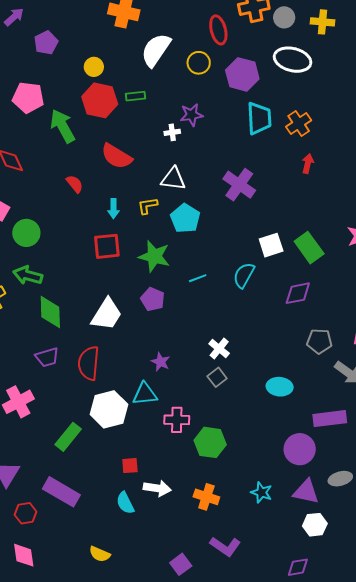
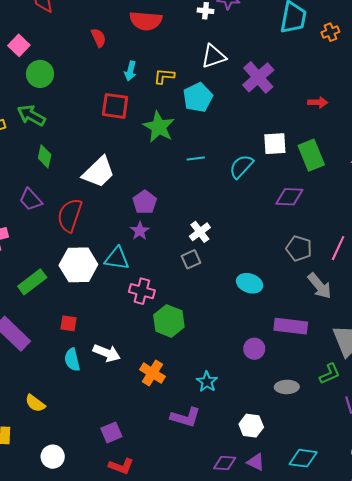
orange cross: (299, 123) -> (330, 32), size x0.7
red semicircle: (117, 156) -> (146, 21), turned -40
red arrow: (308, 164) -> (318, 102), moved, turned 66
white triangle: (173, 179) -> (214, 56), moved, turned -40
purple pentagon: (153, 299) -> (145, 202), moved
green diamond: (50, 312) -> (45, 156), size x0.7
purple trapezoid: (47, 357) -> (31, 200), turned 50
purple circle: (300, 449) -> (254, 349), size x0.7
red square: (130, 466) -> (69, 323), moved
purple triangle: (306, 492) -> (256, 462), moved, size x0.7
purple L-shape: (225, 546) -> (186, 417), moved, turned -32

